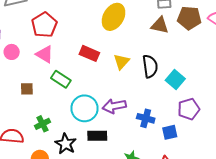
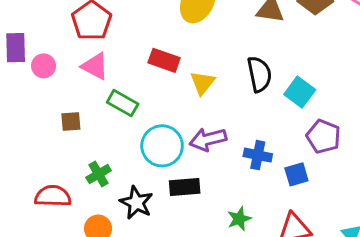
yellow triangle: (121, 62) -> (202, 83), moved
purple pentagon: (189, 109) -> (323, 136), turned -30

